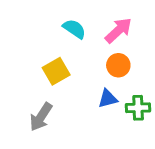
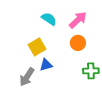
blue triangle: (108, 99) -> (46, 65), moved

